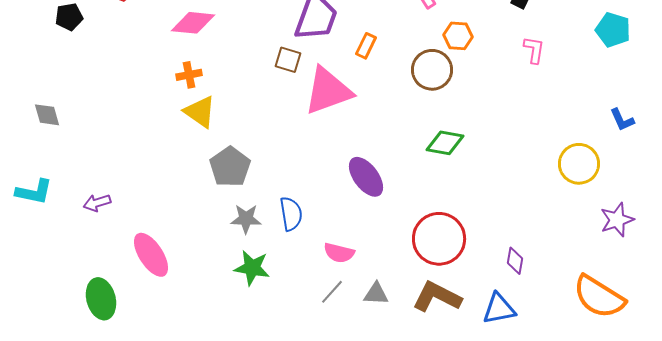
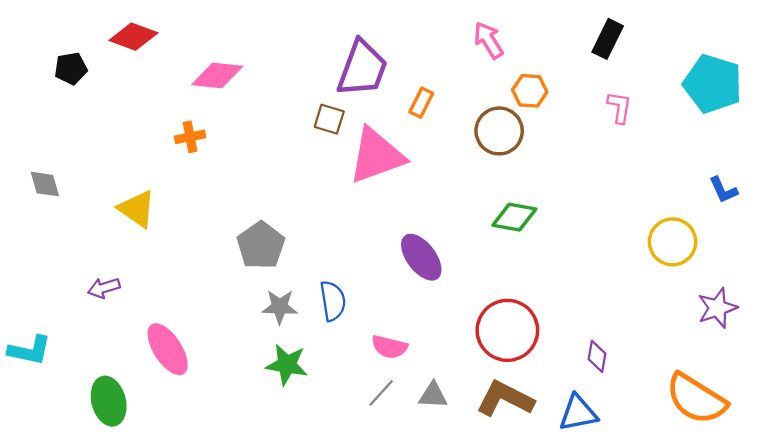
cyan pentagon: (613, 30) -> (713, 84), size x1.4
orange cross: (189, 75) -> (190, 137), moved
yellow triangle: (200, 112) -> (137, 209), moved
cyan L-shape: (34, 192) -> (30, 350), moved

